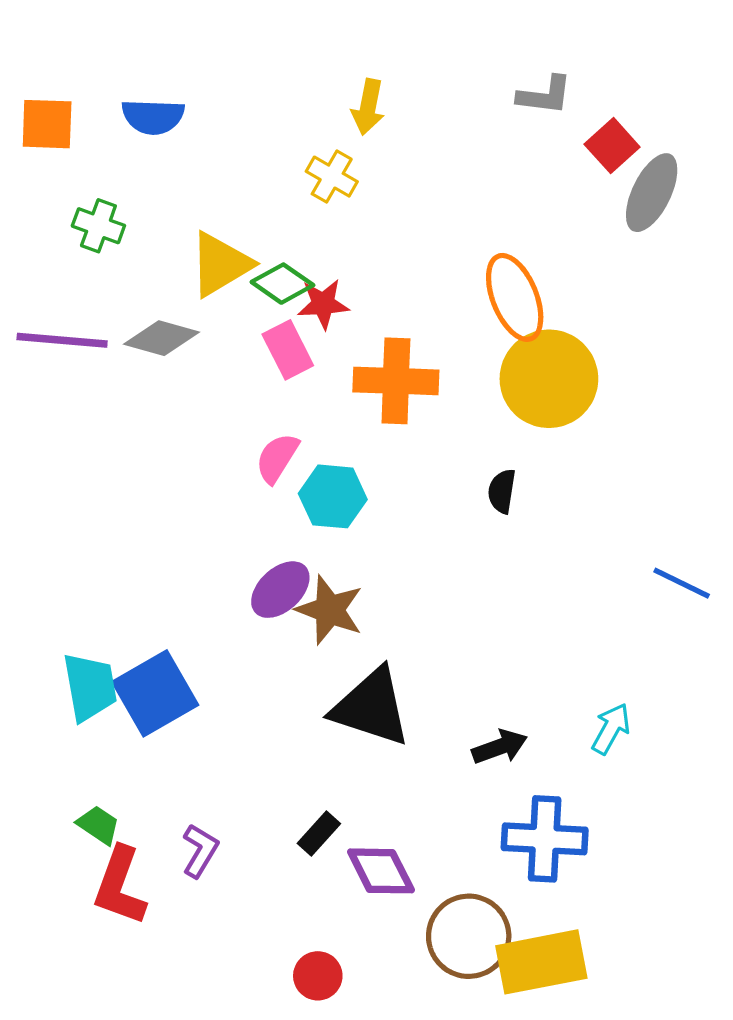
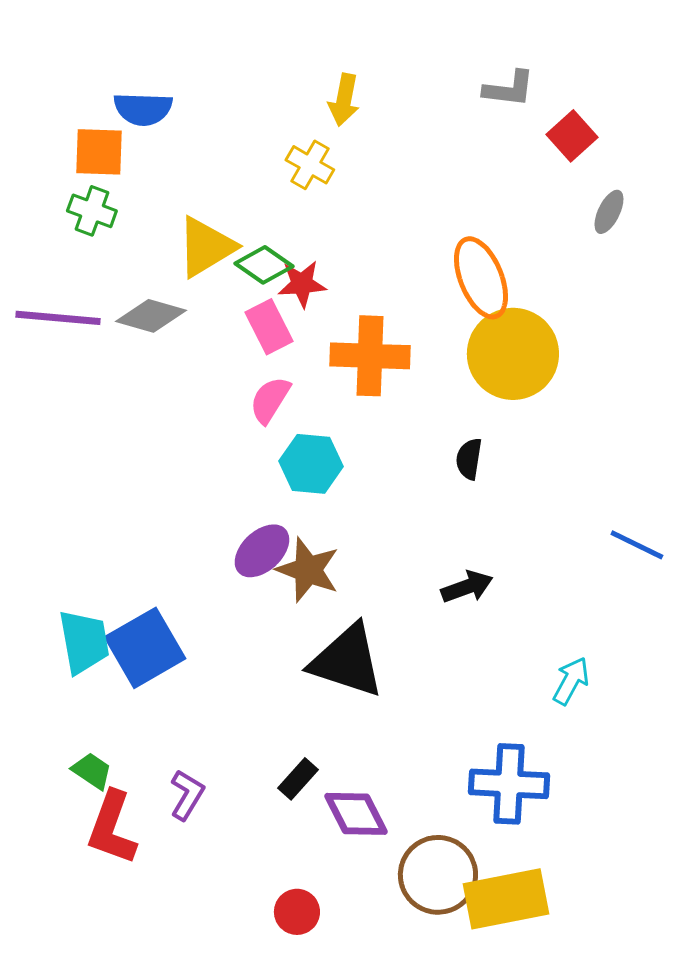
orange square: (47, 124) -> (99, 152), moved
gray ellipse: (652, 193) -> (609, 212), moved, size x0.6
pink semicircle: (277, 458) -> (270, 400), moved
black arrow: (500, 747) -> (467, 587), moved

